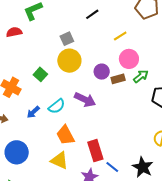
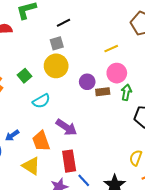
black line: (92, 14) -> (64, 23), moved
green arrow: (141, 76) -> (126, 92), turned -49
purple arrow: (85, 100) -> (66, 127), moved
cyan semicircle: (57, 106) -> (41, 101), moved
blue arrow: (33, 112) -> (12, 135), moved

